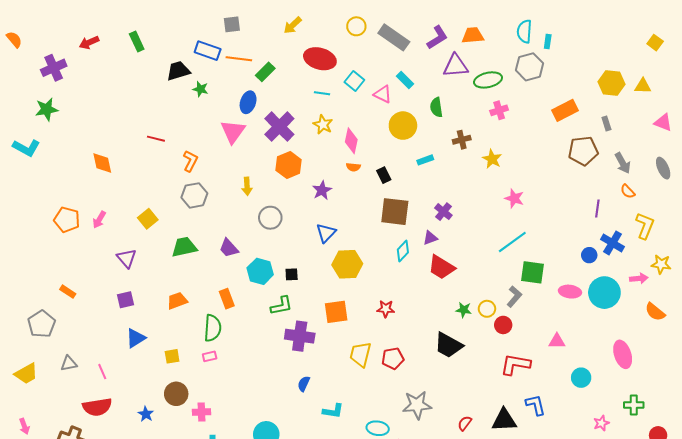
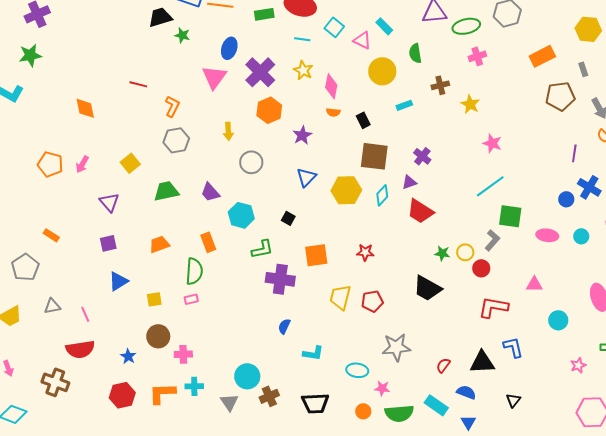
green rectangle: (265, 72) -> (264, 14), moved, turned 36
yellow hexagon: (347, 264) -> (346, 190), moved
black square: (292, 274) -> (288, 218), moved, turned 32
cyan circle: (604, 293) -> (581, 236), size x0.5

